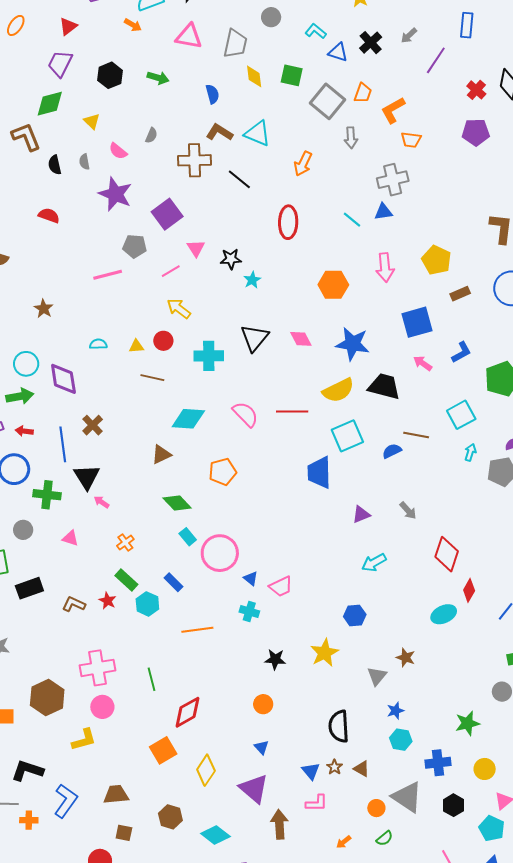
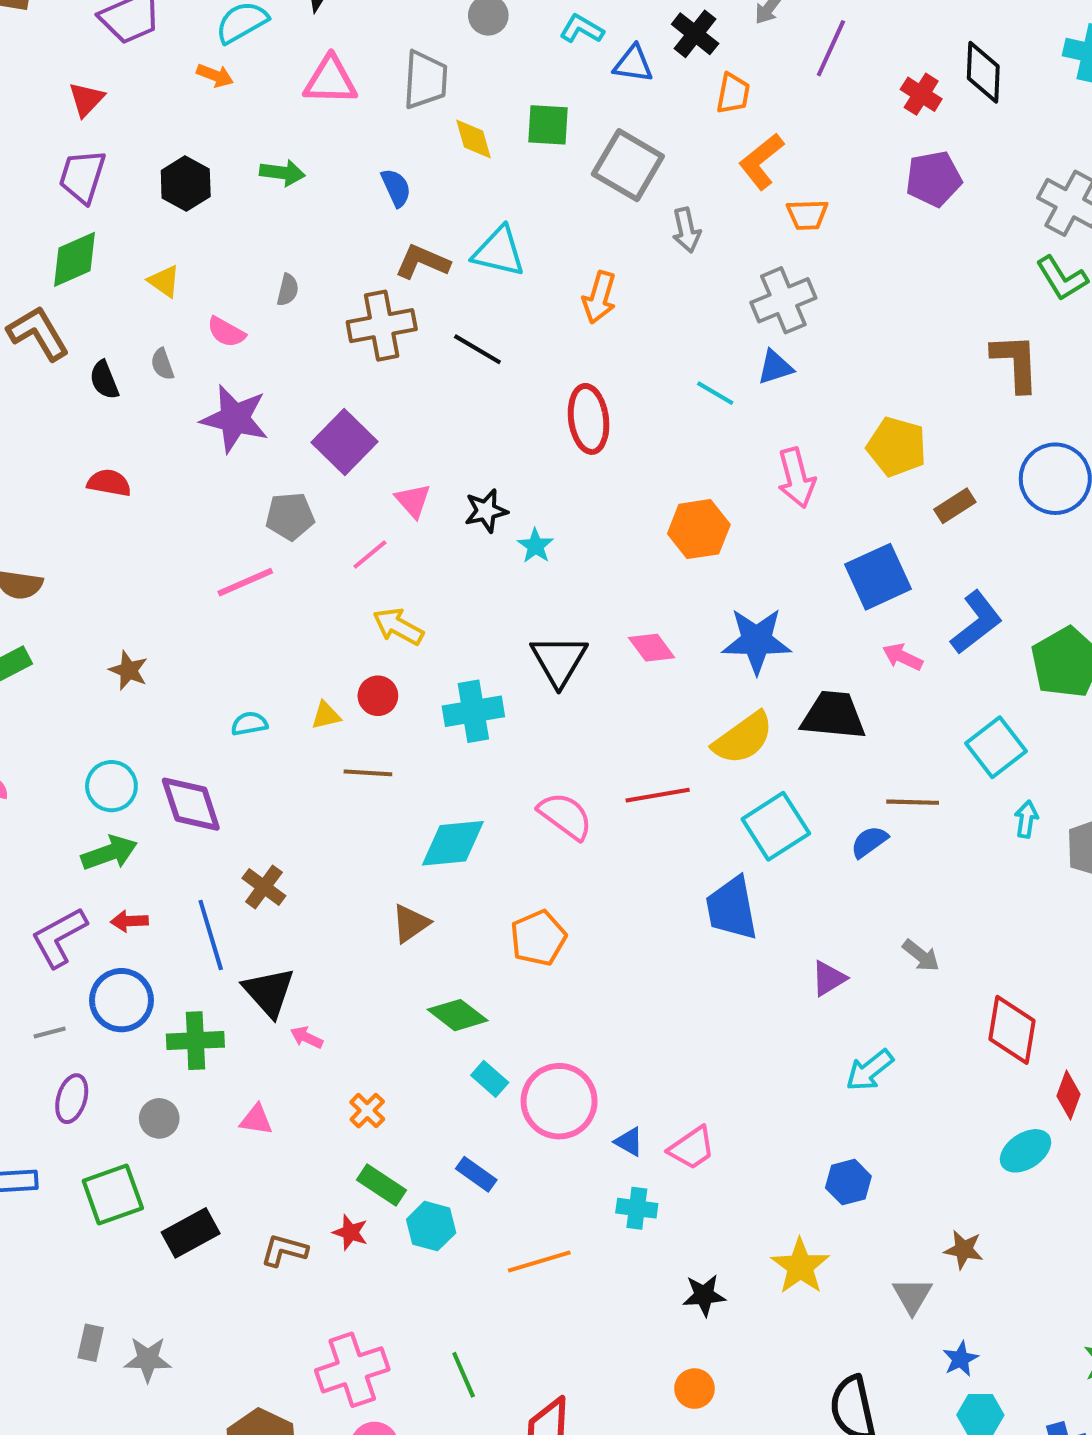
orange trapezoid: (363, 93) -> (733, 93), moved
blue L-shape: (461, 352) -> (976, 622), size x1.4

